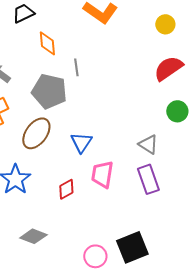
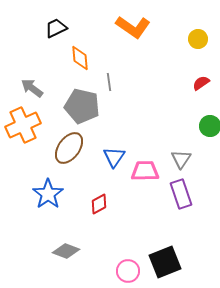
red semicircle: (168, 68) -> (201, 83), size x0.6
gray triangle: (148, 144) -> (181, 159), turned 30
pink trapezoid: (102, 174) -> (145, 171), moved, turned 80

